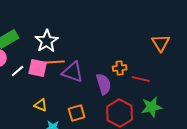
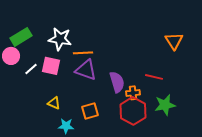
white star: (47, 41) -> (60, 39), turned -30
orange line: (55, 62) -> (83, 53), moved
orange cross: (120, 68) -> (133, 93), moved

